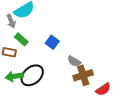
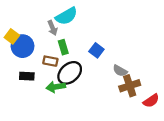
green rectangle: (21, 39) -> (63, 47), turned 32
black ellipse: (32, 75) -> (70, 73), moved

